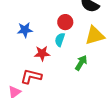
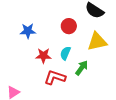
cyan semicircle: (60, 40) -> (65, 53), moved
red L-shape: (31, 76) -> (55, 77), moved

